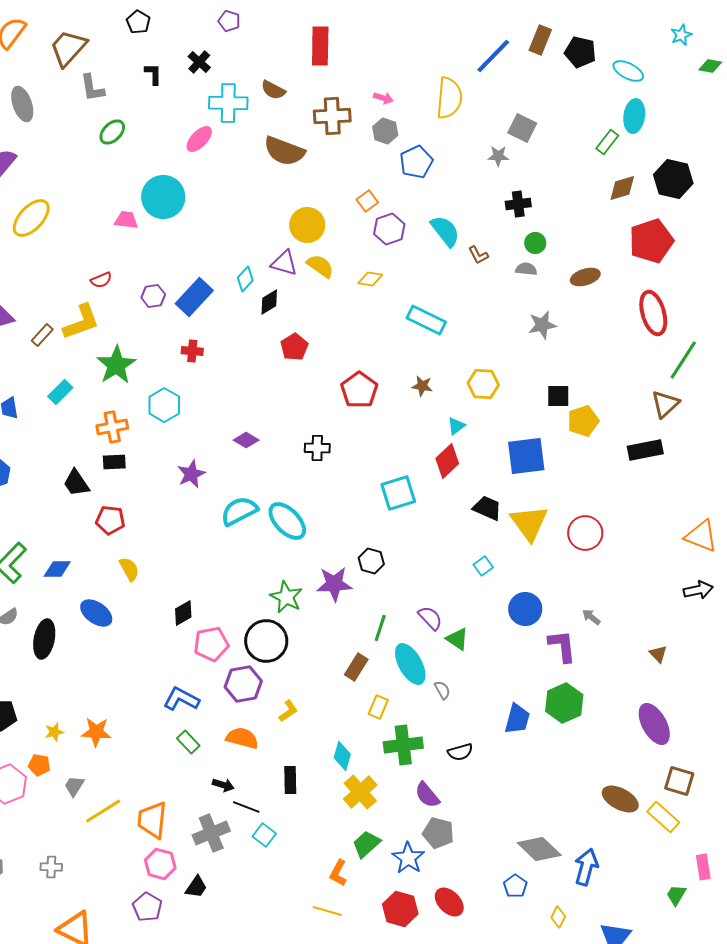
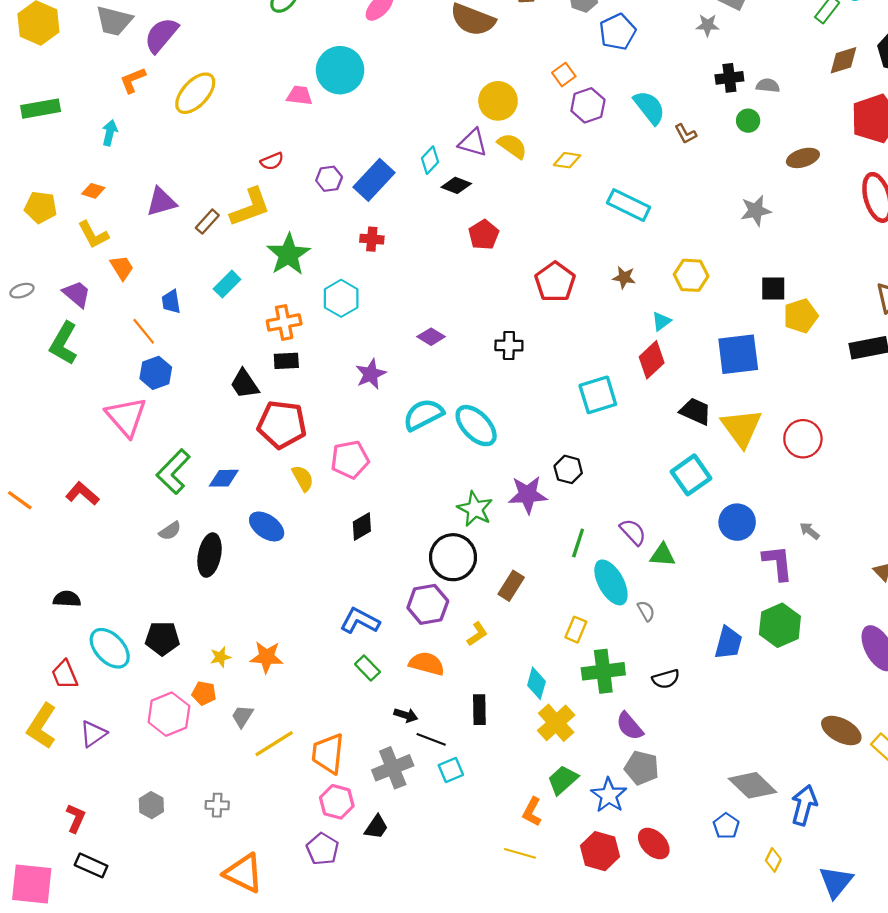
gray semicircle: (526, 269) -> (768, 86), moved
black diamond: (269, 302) -> (456, 185), turned 52
red pentagon: (110, 520) -> (282, 424), size x1.5
cyan square: (483, 566) -> (691, 475), size x1.8
green triangle: (457, 639) -> (663, 555), turned -30
pink pentagon: (211, 644) -> (350, 460), moved
brown rectangle: (356, 667) -> (511, 586), moved
cyan square: (264, 835) -> (451, 770), turned 30

